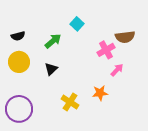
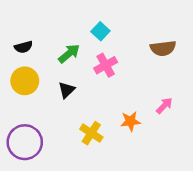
pink cross: (106, 50) -> (106, 65), moved
pink arrow: (117, 70) -> (164, 106), moved

